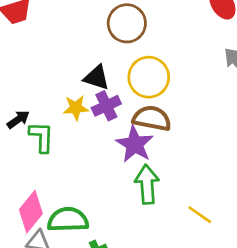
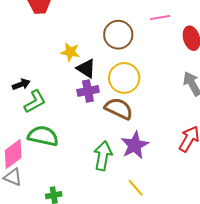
yellow star: (76, 108) -> (70, 52), moved
green L-shape: (42, 137) -> (35, 101), turned 45
purple star: (135, 144) -> (135, 145), moved
green semicircle: (68, 220) -> (43, 136), moved

